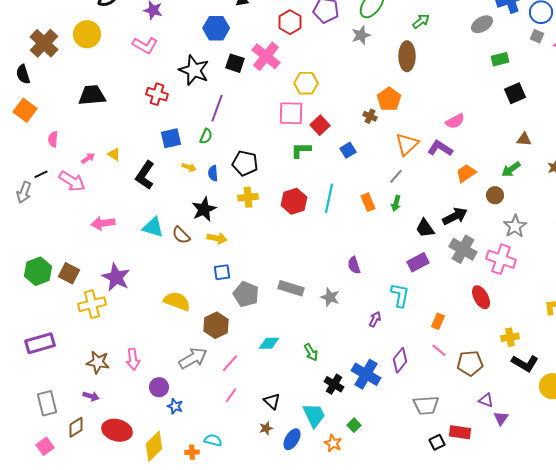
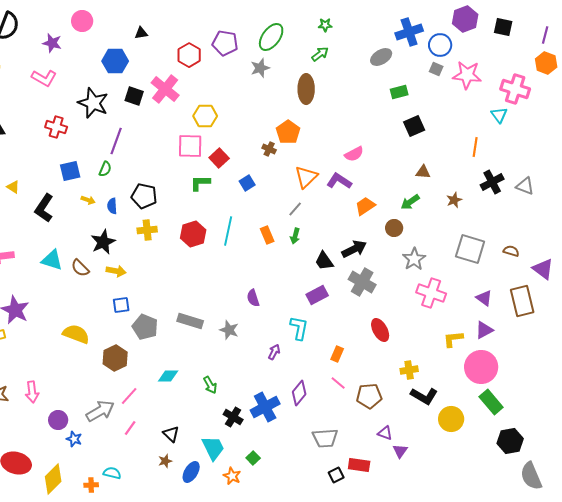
pink cross: (501, 259) -> (431, 293), moved
gray arrow: (193, 358) -> (100, 411), moved
blue cross: (366, 374) -> (265, 407), turned 32

